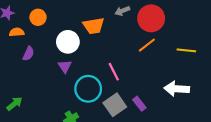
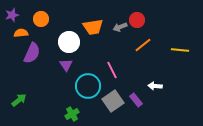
gray arrow: (122, 11) -> (120, 27), moved
red circle: (151, 18) -> (137, 20), moved, size x0.6
purple semicircle: (28, 54) -> (32, 53), size x1.5
white arrow: (177, 89) -> (155, 86), moved, size x0.6

